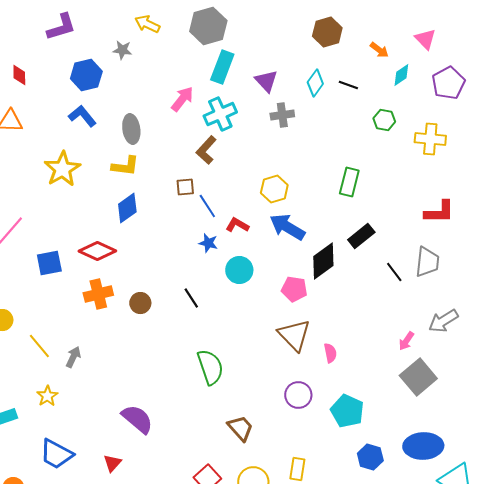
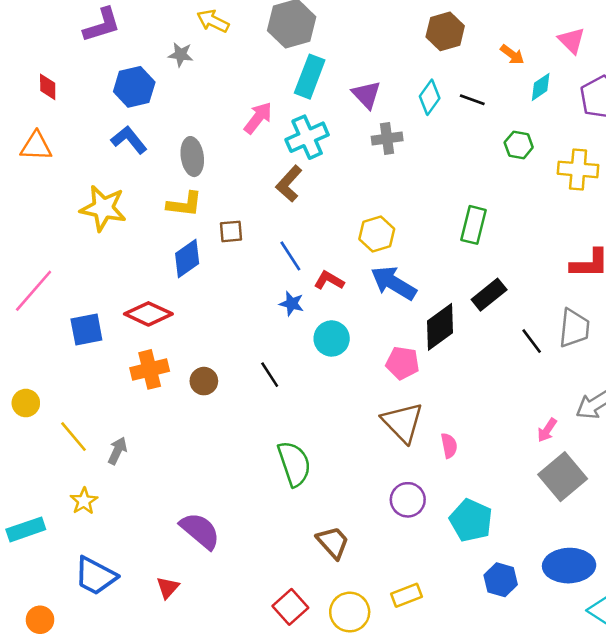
yellow star: (62, 169) -> (103, 208), turned -30
brown square: (185, 187) -> (231, 231), moved
yellow rectangle: (297, 469) -> (406, 595), turned 60

